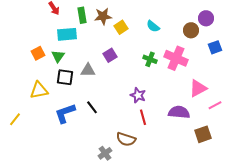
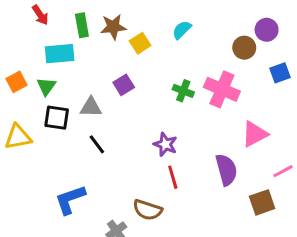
cyan semicircle: (153, 26) -> (182, 30), moved, turned 96
pink line: (215, 105) -> (283, 171), moved
black line: (92, 107) -> (97, 144), moved
purple semicircle: (179, 112) -> (226, 170), turned 70
blue L-shape: (65, 113) -> (70, 199), moved

